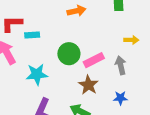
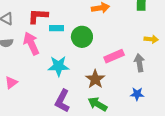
green circle: (69, 54) -> (82, 37), moved
brown star: (88, 85) -> (95, 79), moved

